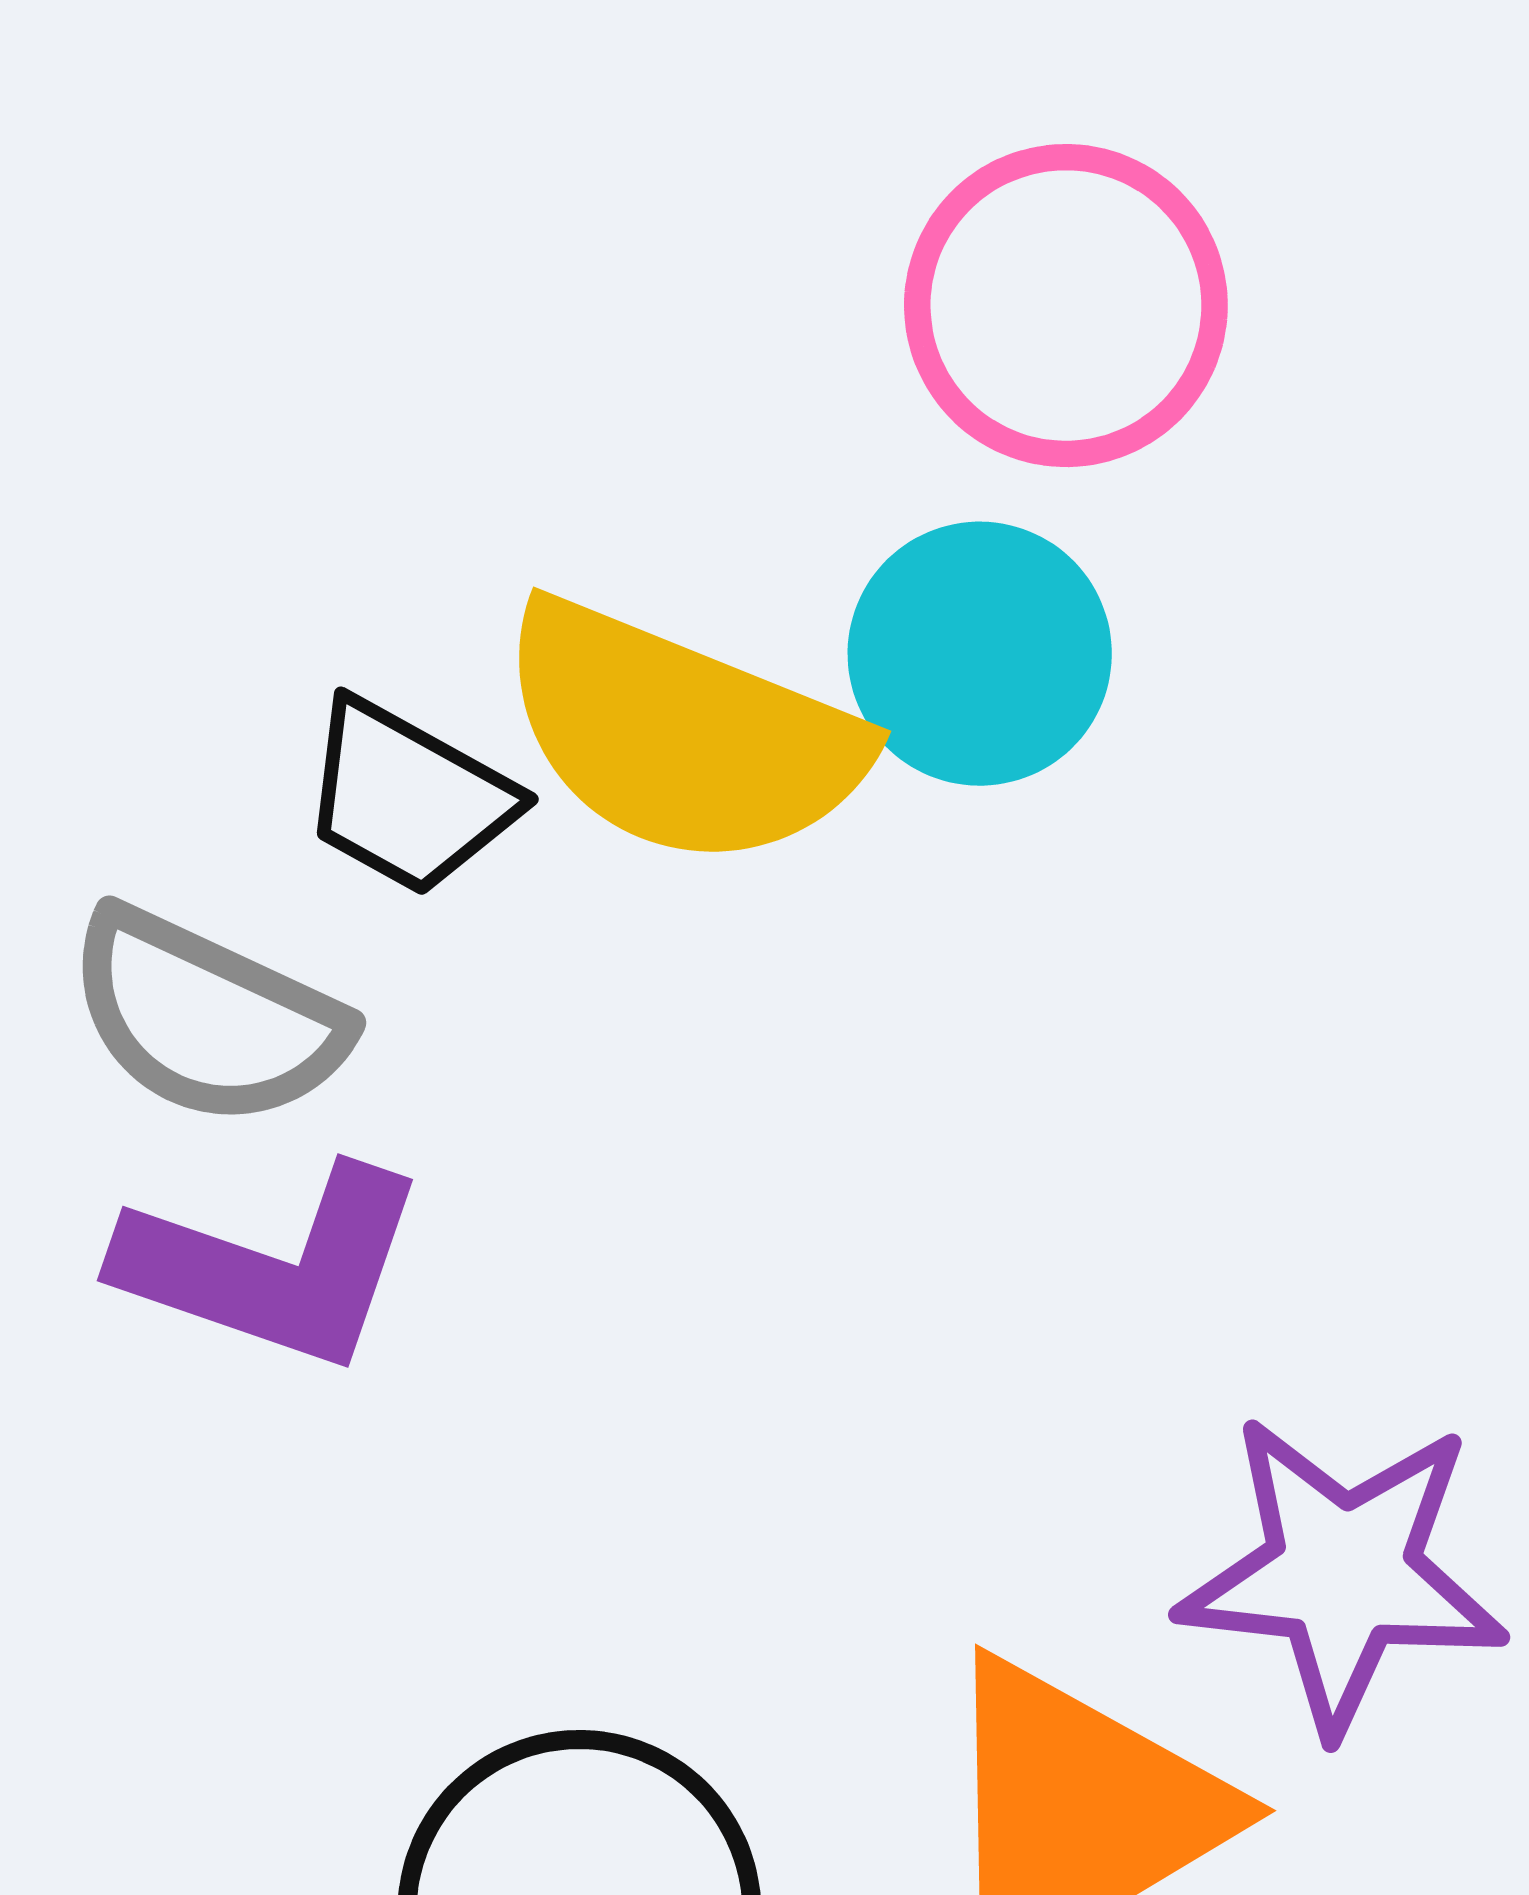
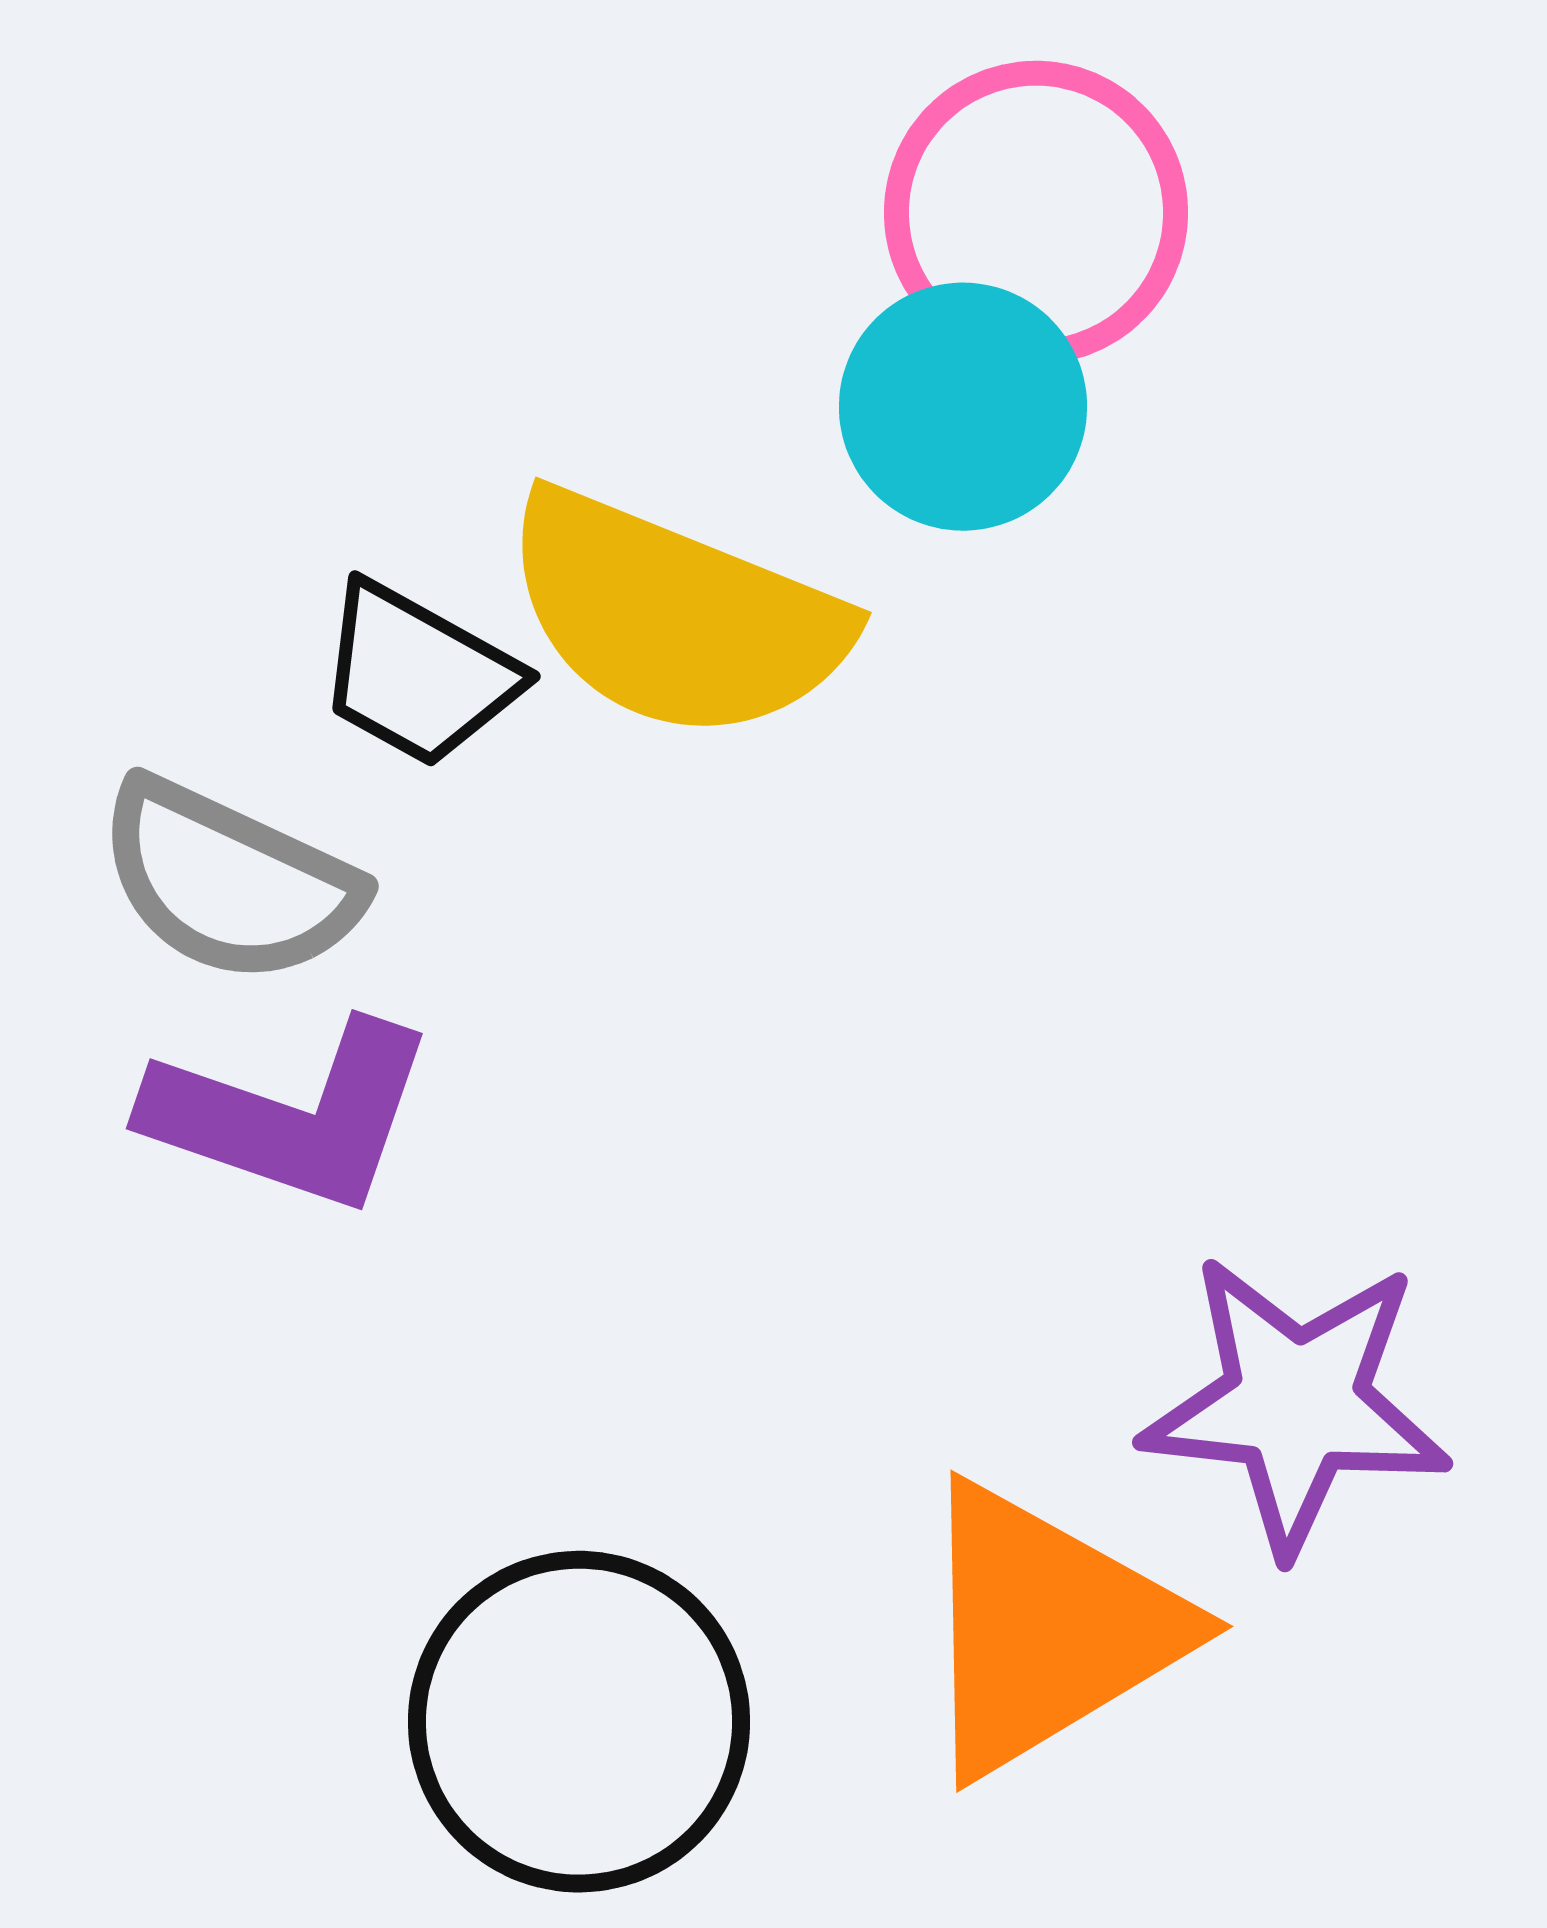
cyan circle: (980, 654) -> (963, 407), moved

